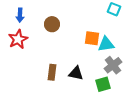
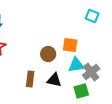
brown circle: (52, 24) -> (48, 54), moved
cyan triangle: (106, 44) -> (76, 65), moved

